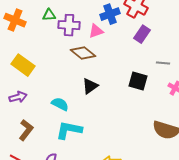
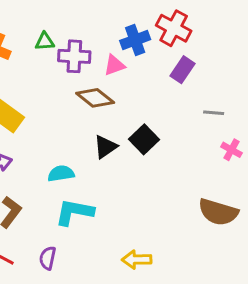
black square: (138, 81) -> (144, 139), moved, turned 30
cyan semicircle: (60, 104) -> (61, 173), turned -36

